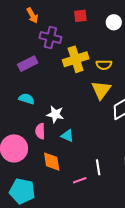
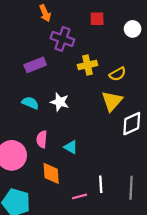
yellow cross: (76, 59) -> (87, 65), size x0.7
yellow semicircle: (104, 65) -> (118, 74), turned -35
white star: (55, 114) -> (60, 102), moved

